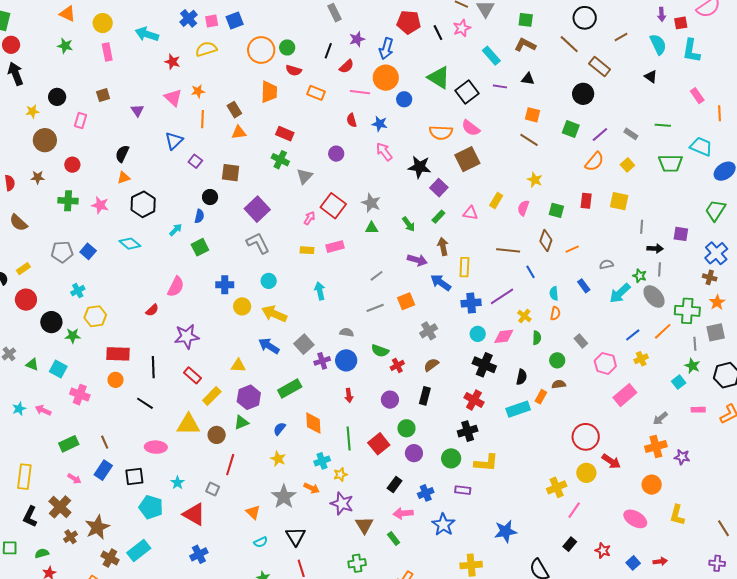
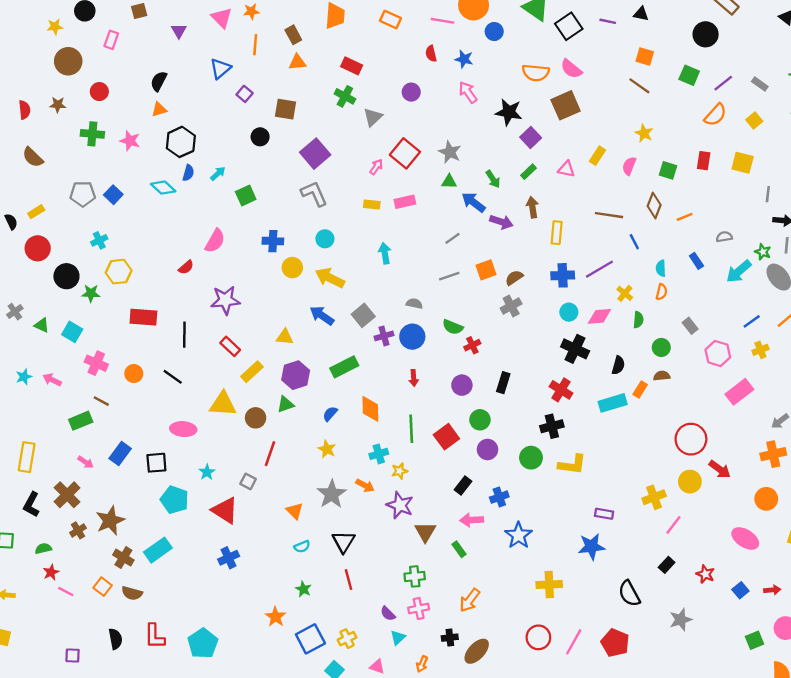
blue semicircle: (199, 216) -> (188, 173), moved
blue arrow: (441, 283) -> (473, 202), moved
brown semicircle: (431, 365) -> (514, 278), moved
orange circle: (116, 380) -> (134, 374), moved
brown line: (105, 442) -> (101, 401), moved, turned -40
purple rectangle: (463, 490) -> (604, 514), moved

